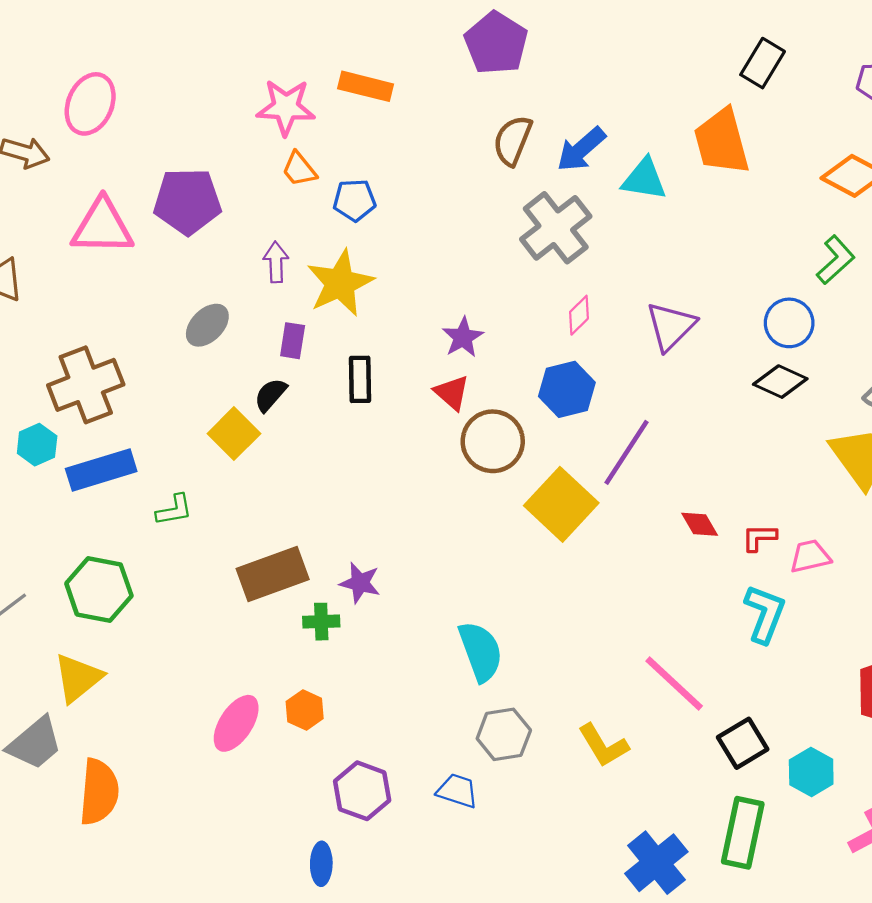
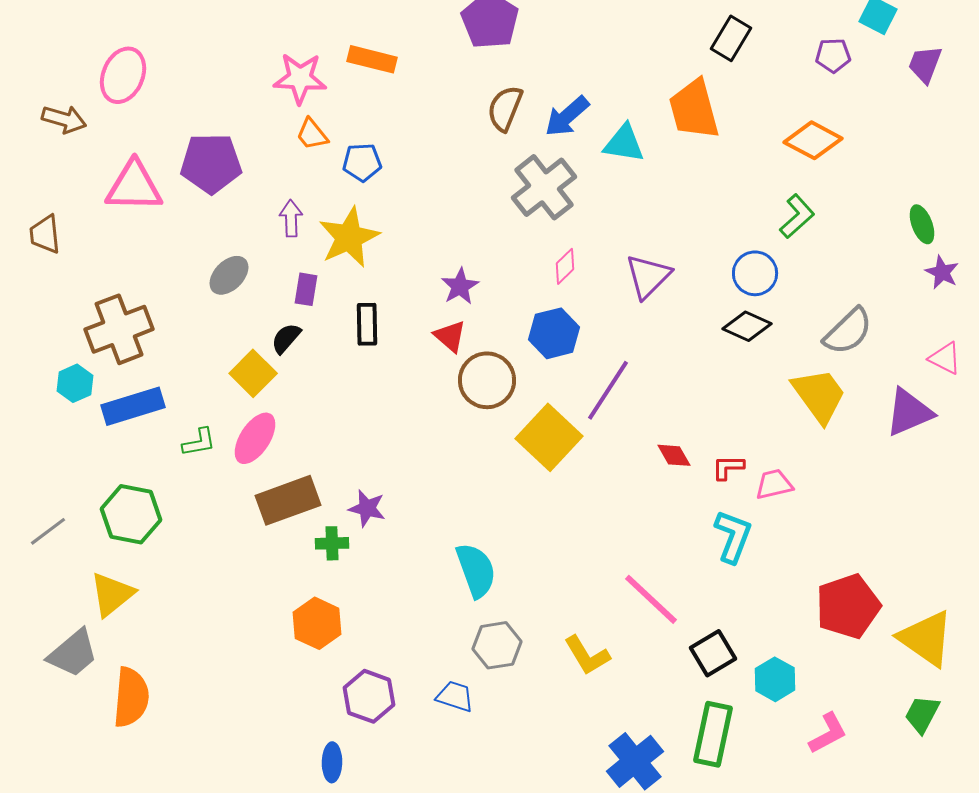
orange hexagon: (305, 710) -> (317, 623), size x1.4
pink ellipse: (236, 723) -> (255, 438), moved

